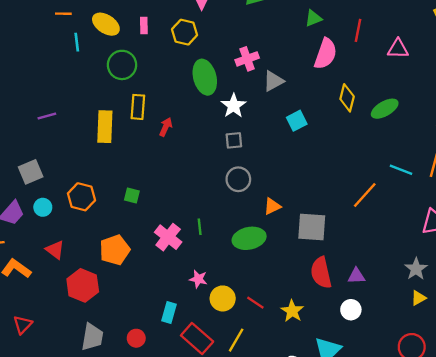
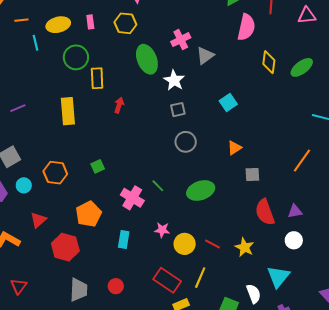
yellow ellipse: (106, 24) -> (58, 25), turned -40
yellow rectangle: (138, 107) -> (97, 78), moved
cyan square: (297, 121) -> (228, 103), moved
green square: (132, 195) -> (98, 166), turned -32
orange line: (365, 195) -> (302, 161), moved
orange triangle: (272, 206) -> (234, 148), moved
green line: (200, 227) -> (158, 186), turned -32
gray square: (312, 227) -> (252, 175), size x0.6
red triangle: (55, 250) -> (38, 220), turned 48
cyan rectangle: (169, 312) -> (124, 239), moved

